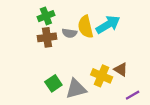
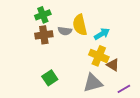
cyan arrow: (108, 25) -> (102, 34), moved, size x0.7
yellow cross: (102, 76) -> (99, 56), moved
gray triangle: (76, 89) -> (93, 83), moved

